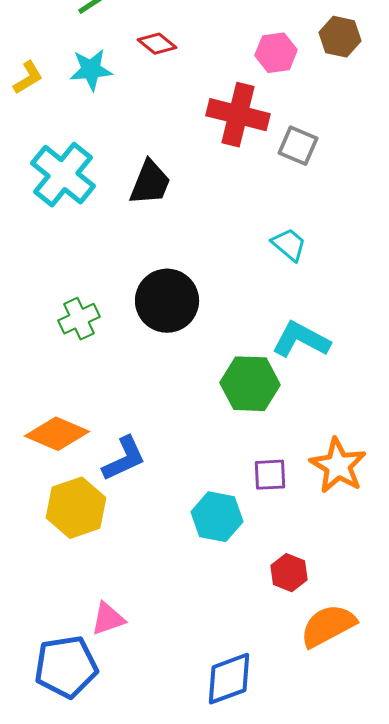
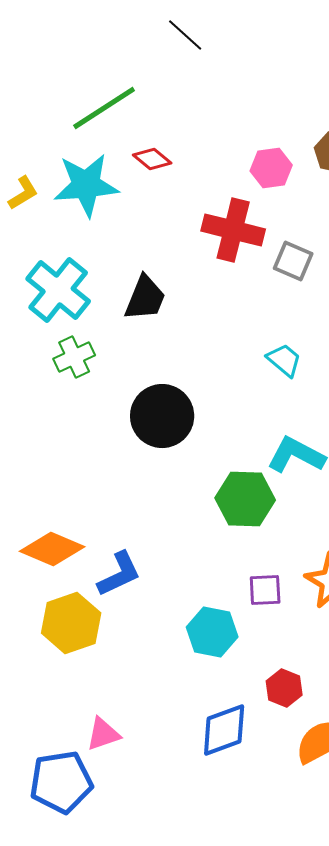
cyan star: (91, 70) -> (86, 185), size x1.5
green cross: (79, 319) -> (74, 357), moved
blue diamond: (229, 679) -> (224, 730), moved

